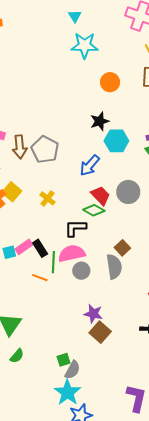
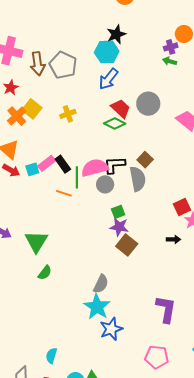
cyan hexagon: (116, 141) -> (107, 52), moved
yellow cross: (48, 198) -> (68, 114), turned 35
black L-shape: (75, 228) -> (114, 165), moved
green square: (63, 360) -> (118, 212), moved

